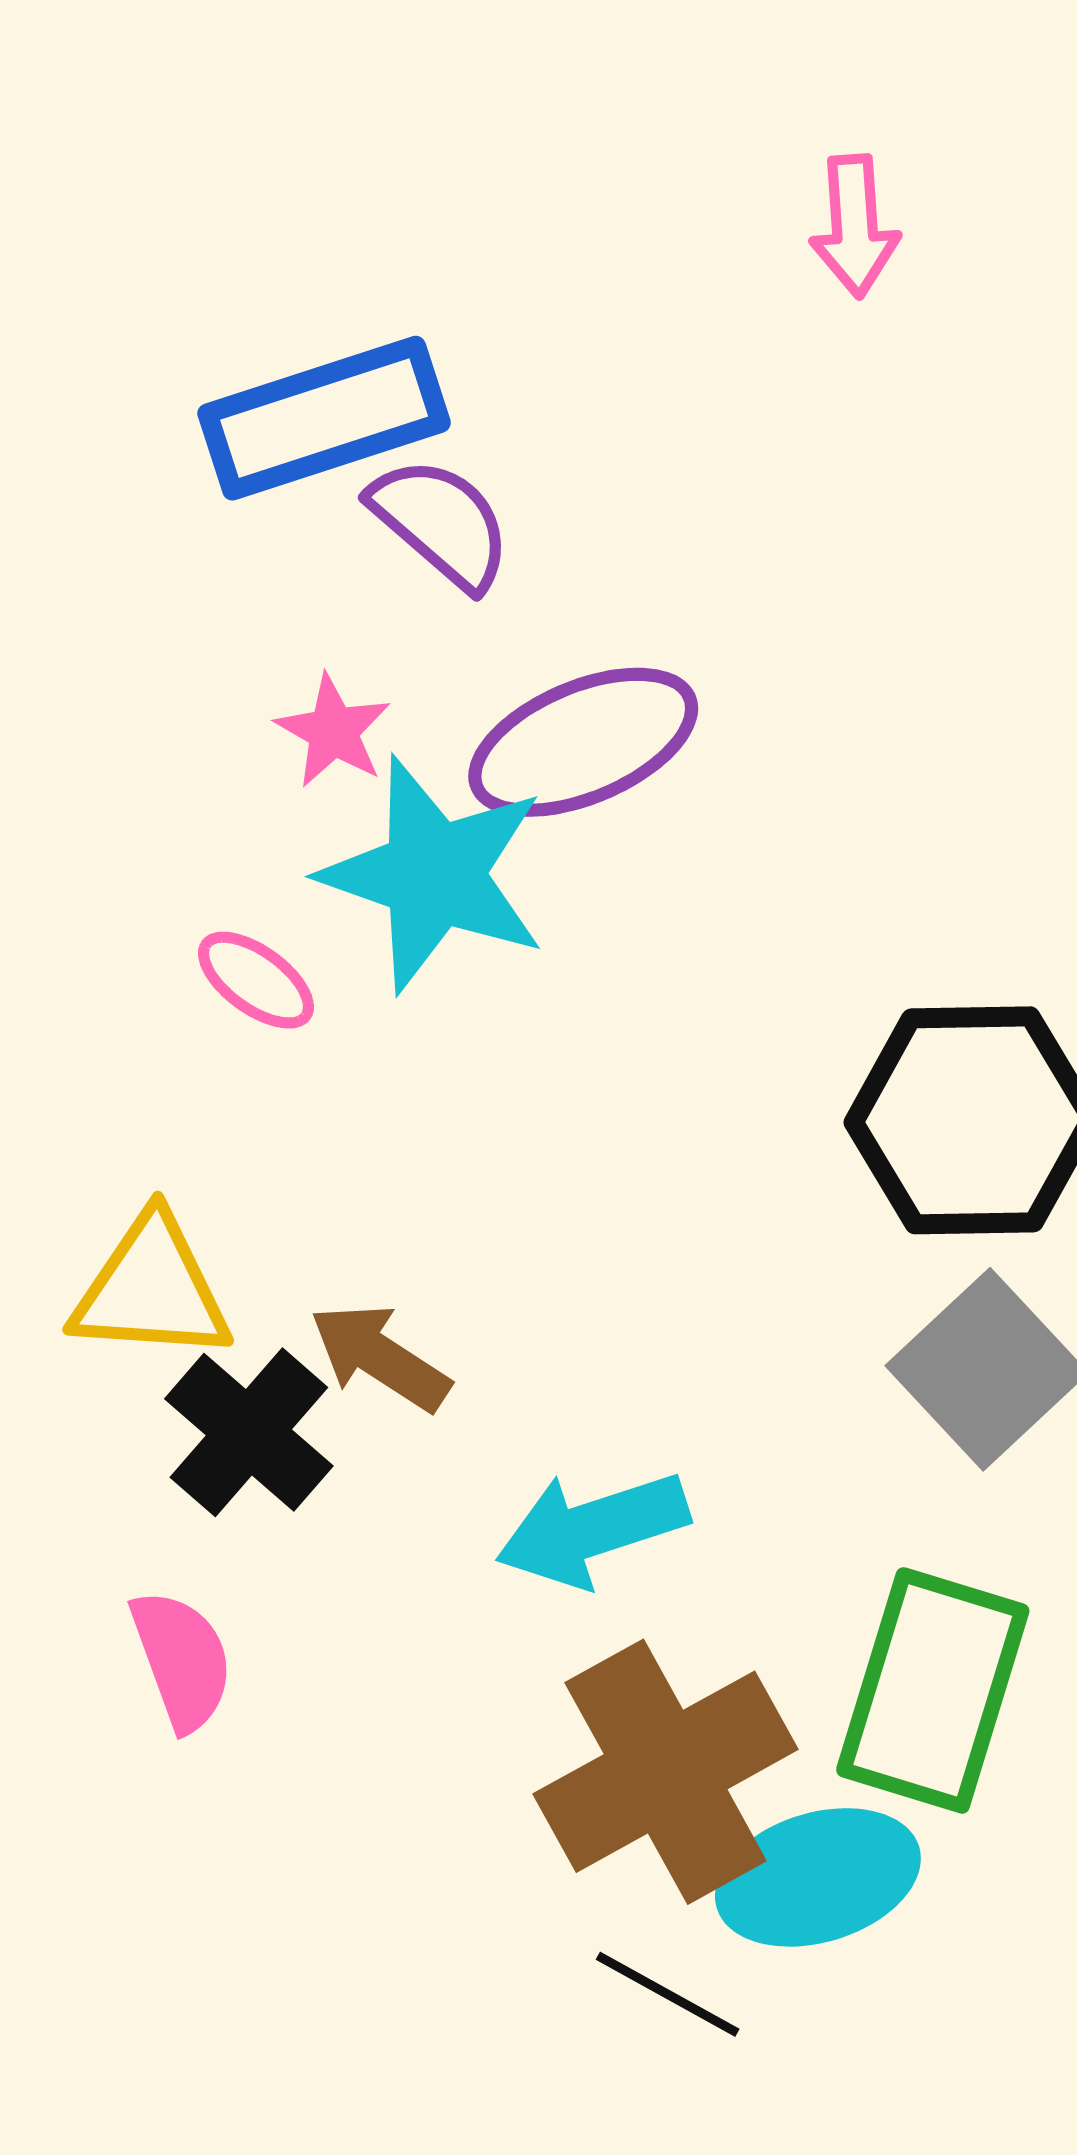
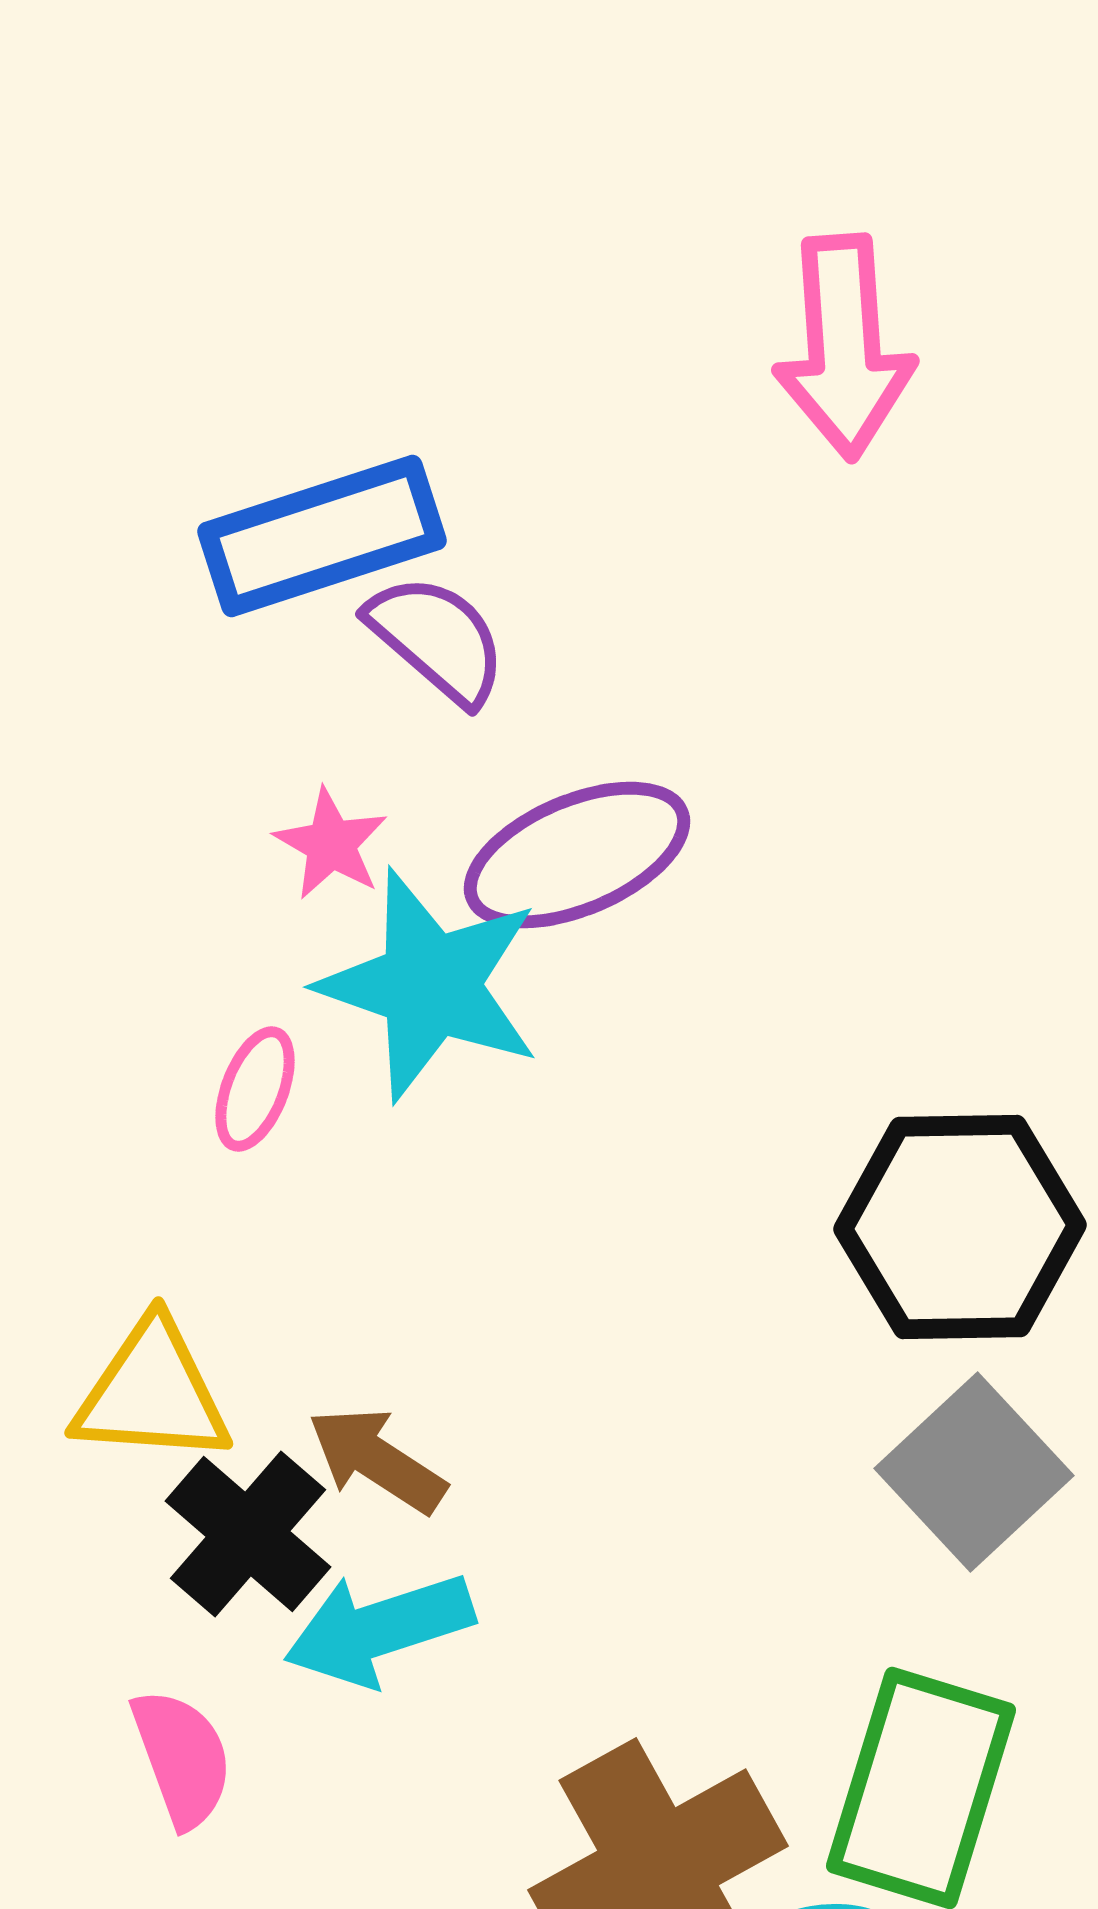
pink arrow: (855, 226) -> (844, 347), size x1.6
pink ellipse: (256, 980) -> (255, 1089), turned 75
cyan arrow: (592, 1529) -> (379, 1629), moved

